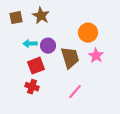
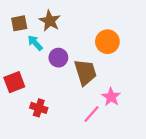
cyan arrow: (30, 44) -> (35, 43), moved, turned 48
pink star: (96, 56) -> (111, 97), moved
red square: (36, 66) -> (14, 82), moved

